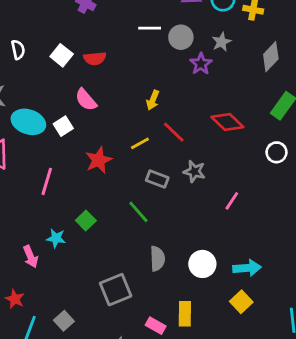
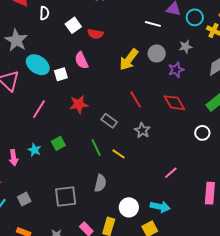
white line: (150, 28) -> (153, 24), moved
gray circle: (181, 37) -> (157, 53), moved
purple star: (201, 64) -> (176, 70), moved
yellow arrow: (153, 100) -> (129, 60), moved, size x1.6
yellow line: (140, 143) -> (119, 154), moved, turned 48
gray rectangle: (157, 179) -> (109, 121), moved
pink line: (232, 201) -> (171, 173), moved
white circle: (202, 264) -> (129, 207), moved
gray square: (64, 321) -> (24, 199), moved

